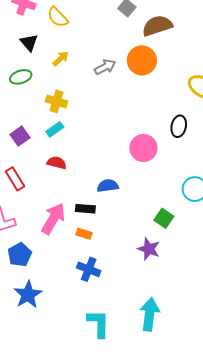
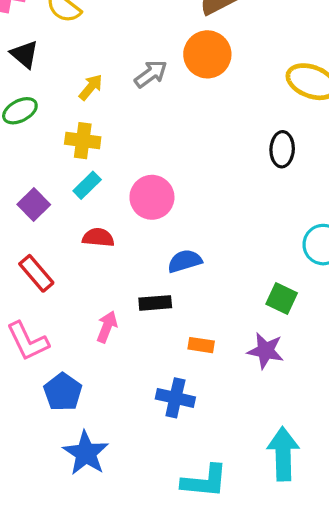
yellow arrow: (61, 59) -> (91, 87), moved
pink circle: (143, 148) -> (152, 197), moved
pink arrow: (53, 219) -> (107, 327), size x0.6
orange rectangle: (84, 234) -> (201, 345), moved
cyan L-shape: (98, 323) -> (205, 481), turned 104

